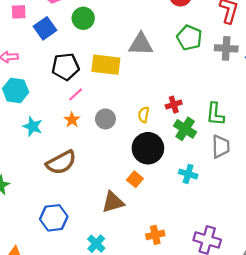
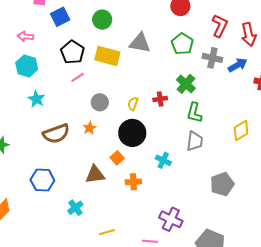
green circle: (83, 18) -> (102, 20), moved
black pentagon: (65, 67) -> (73, 52), turned 30
orange star: (72, 120) -> (89, 128), moved
green cross: (185, 129) -> (186, 84), moved
orange cross: (155, 235) -> (133, 182), moved

